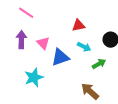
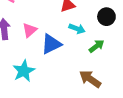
pink triangle: (43, 43) -> (30, 30), turned 40

